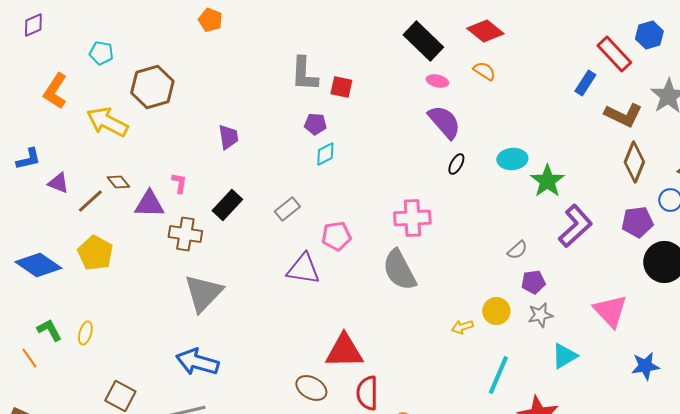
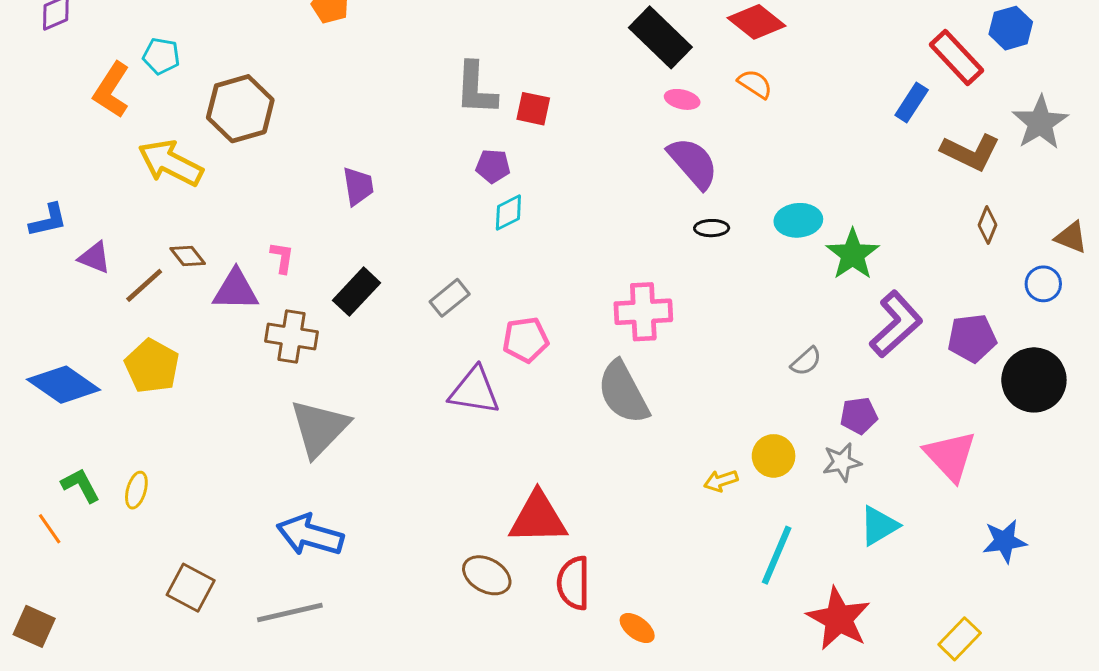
orange L-shape: (55, 91) -> (112, 90), moved
brown diamond: (634, 162) -> (987, 225), size x0.6
black ellipse: (456, 164) -> (712, 228), turned 60
purple pentagon: (637, 222) -> (972, 338), moved
purple pentagon: (533, 282) -> (859, 416), moved

